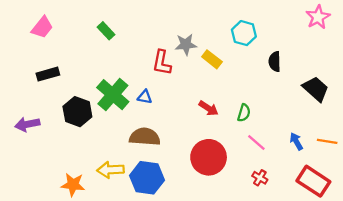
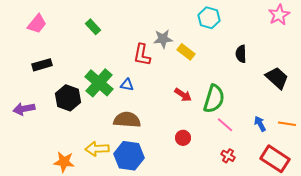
cyan hexagon: (244, 33) -> (209, 18), moved
green semicircle: (244, 113) -> (214, 99), size x1.8
red circle: (209, 157) -> (183, 138), size x0.5

